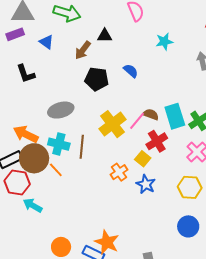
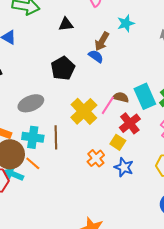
brown arrow: (83, 50) -> (102, 41), moved
black pentagon: (97, 79) -> (63, 68), turned -30
cyan arrow: (33, 205) -> (14, 174), moved

